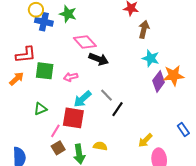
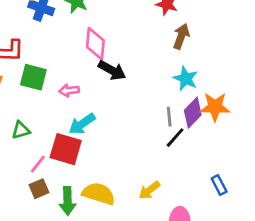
pink diamond: (85, 42) -> (95, 44), turned 40
gray line: (107, 95) -> (169, 117), moved, turned 32
black line: (117, 109) -> (175, 138), moved
yellow arrow: (145, 140) -> (149, 190), moved
yellow semicircle: (100, 146) -> (99, 194), size x1.6

